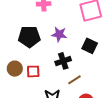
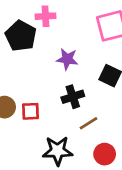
black pentagon: (29, 37) -> (21, 36), moved, turned 30

